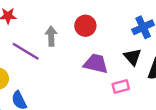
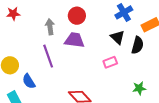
purple line: (26, 51) -> (48, 56), moved, turned 45
purple trapezoid: (96, 64) -> (75, 40), moved

